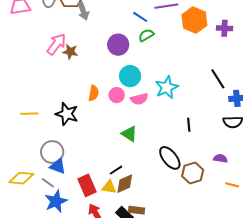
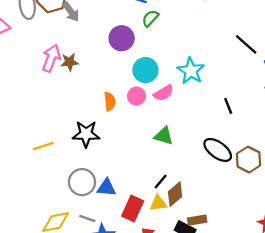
blue triangle: (58, 166) -> (106, 188), moved
red rectangle: (87, 185) -> (133, 208), turned 65

